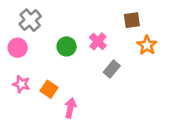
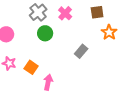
gray cross: (30, 20) -> (38, 12), moved
pink cross: (98, 41) -> (65, 13), moved

